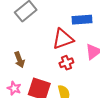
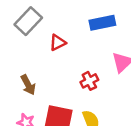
red triangle: (63, 39) -> (58, 43), moved, size x0.6

